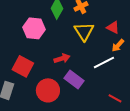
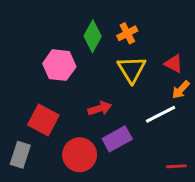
purple rectangle: (74, 79) -> (117, 139), turned -66
red line: (115, 98) -> (176, 166), turned -32

